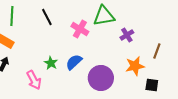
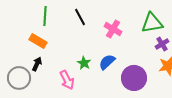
green triangle: (104, 16) -> (152, 23), moved
purple cross: (127, 35) -> (162, 44), moved

